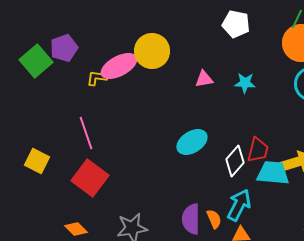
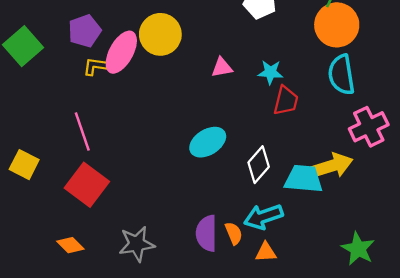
purple pentagon: (64, 48) -> (85, 31), moved
pink ellipse: (119, 66) -> (121, 52), turned -33
red trapezoid: (258, 150) -> (286, 101), moved
cyan arrow: (239, 205) -> (263, 217), turned -136

